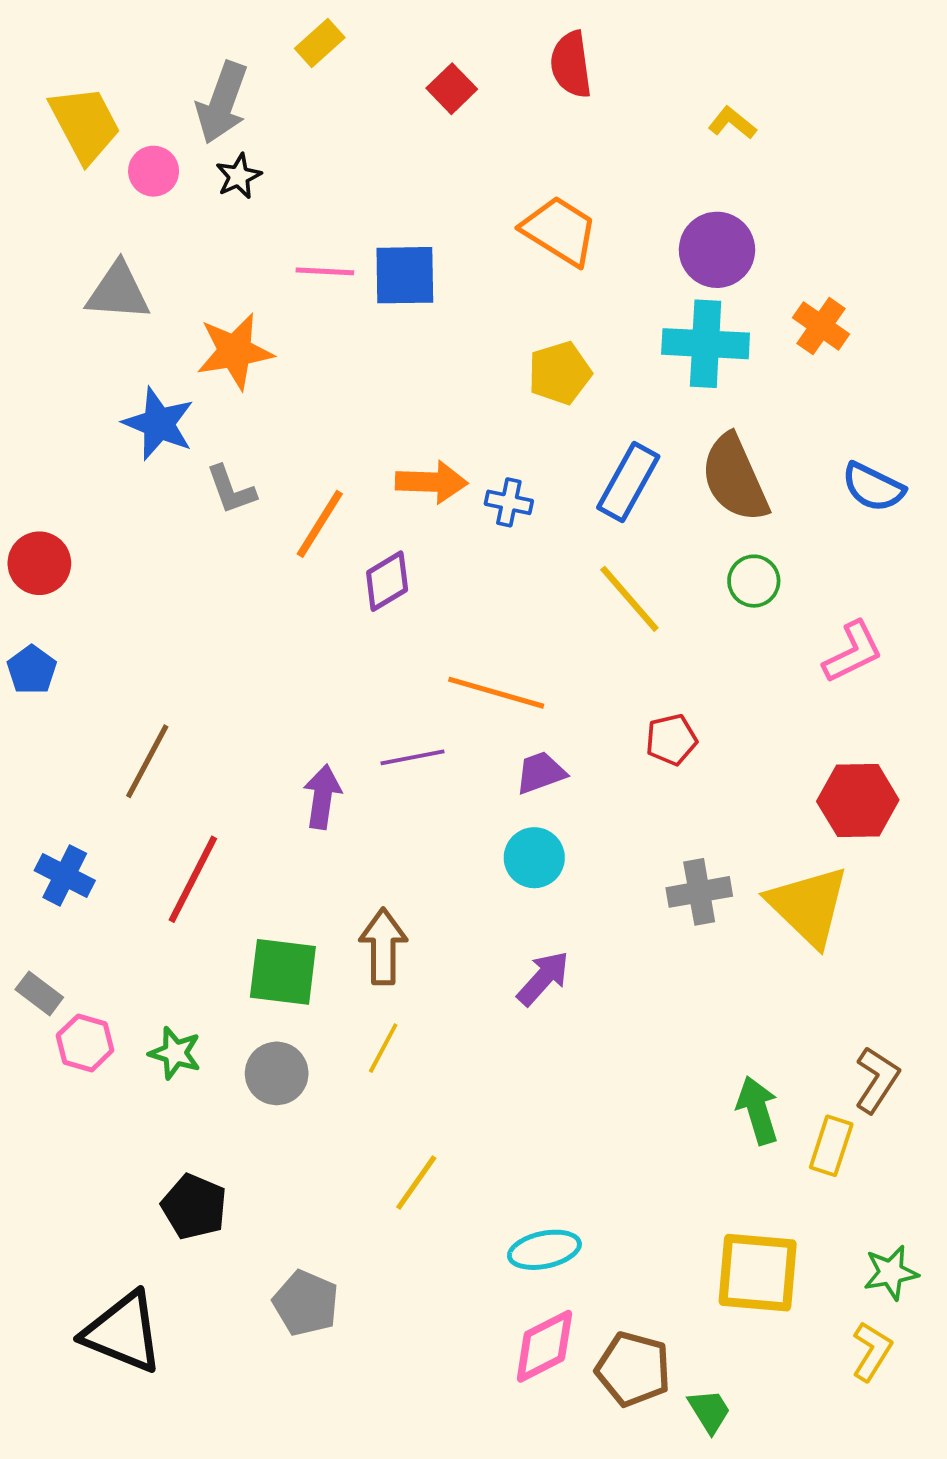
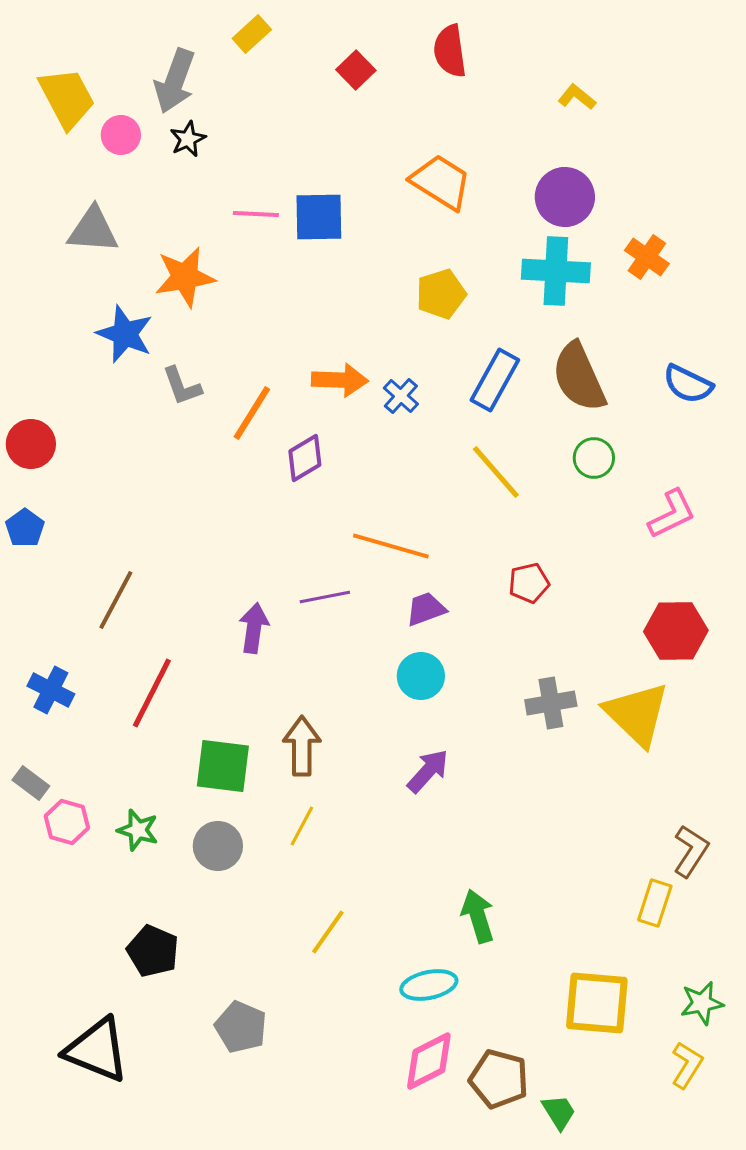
blue cross: (509, 502) -> (401, 396), turned 30
green arrow: (758, 1110) -> (478, 916), moved

